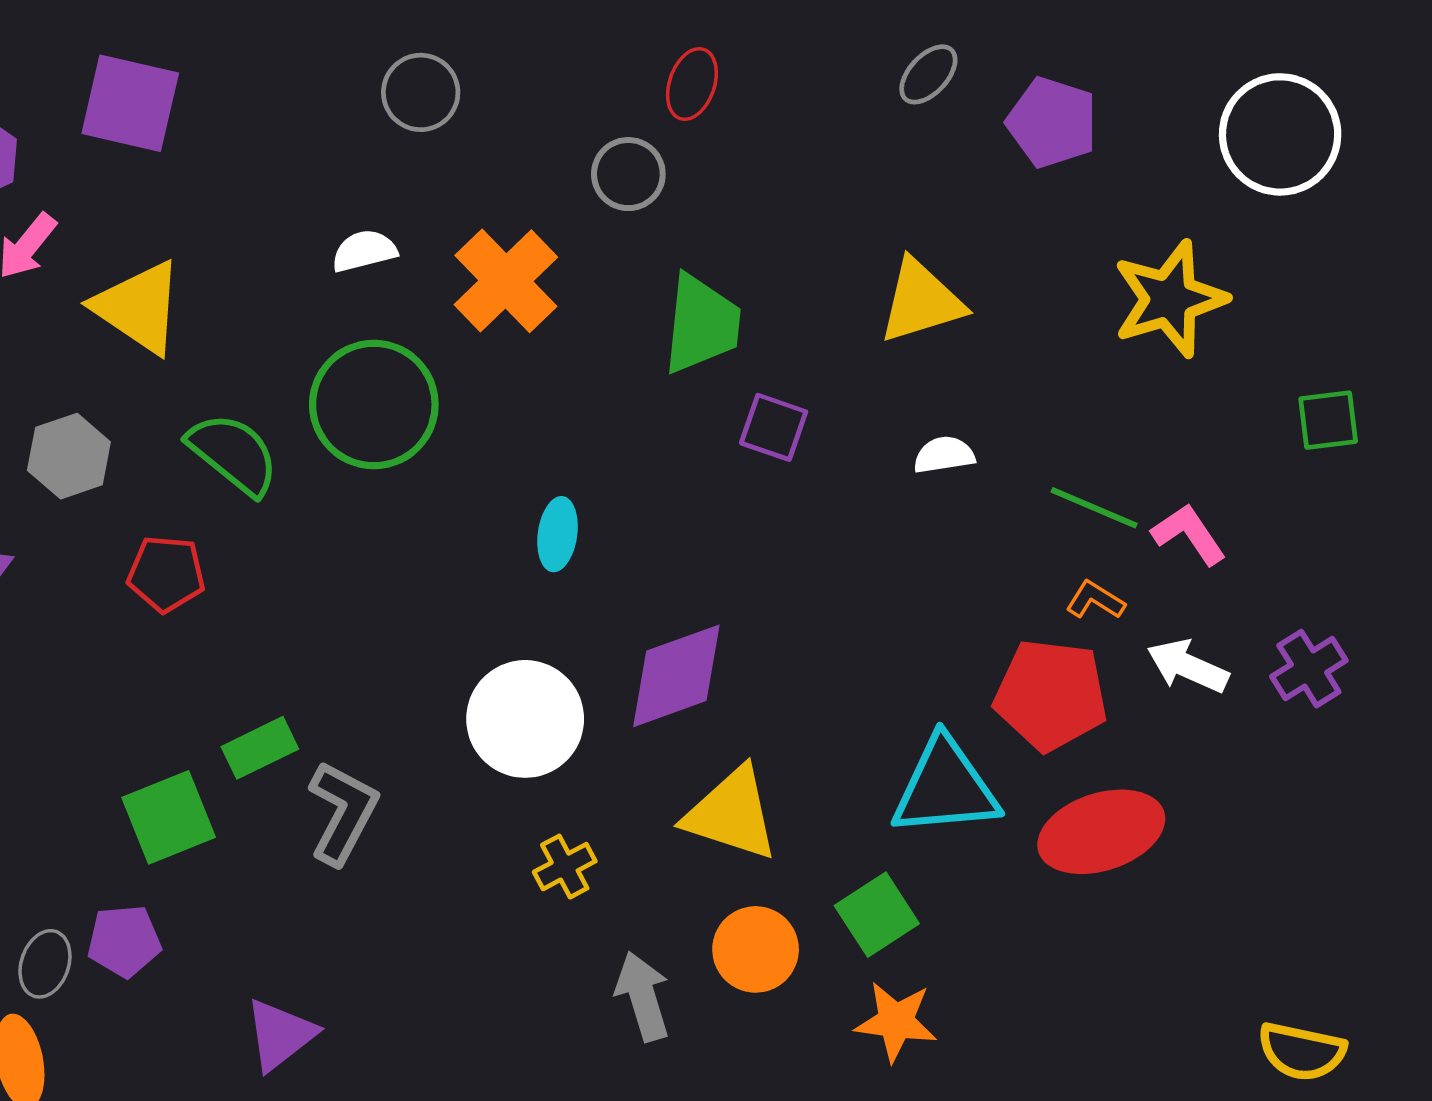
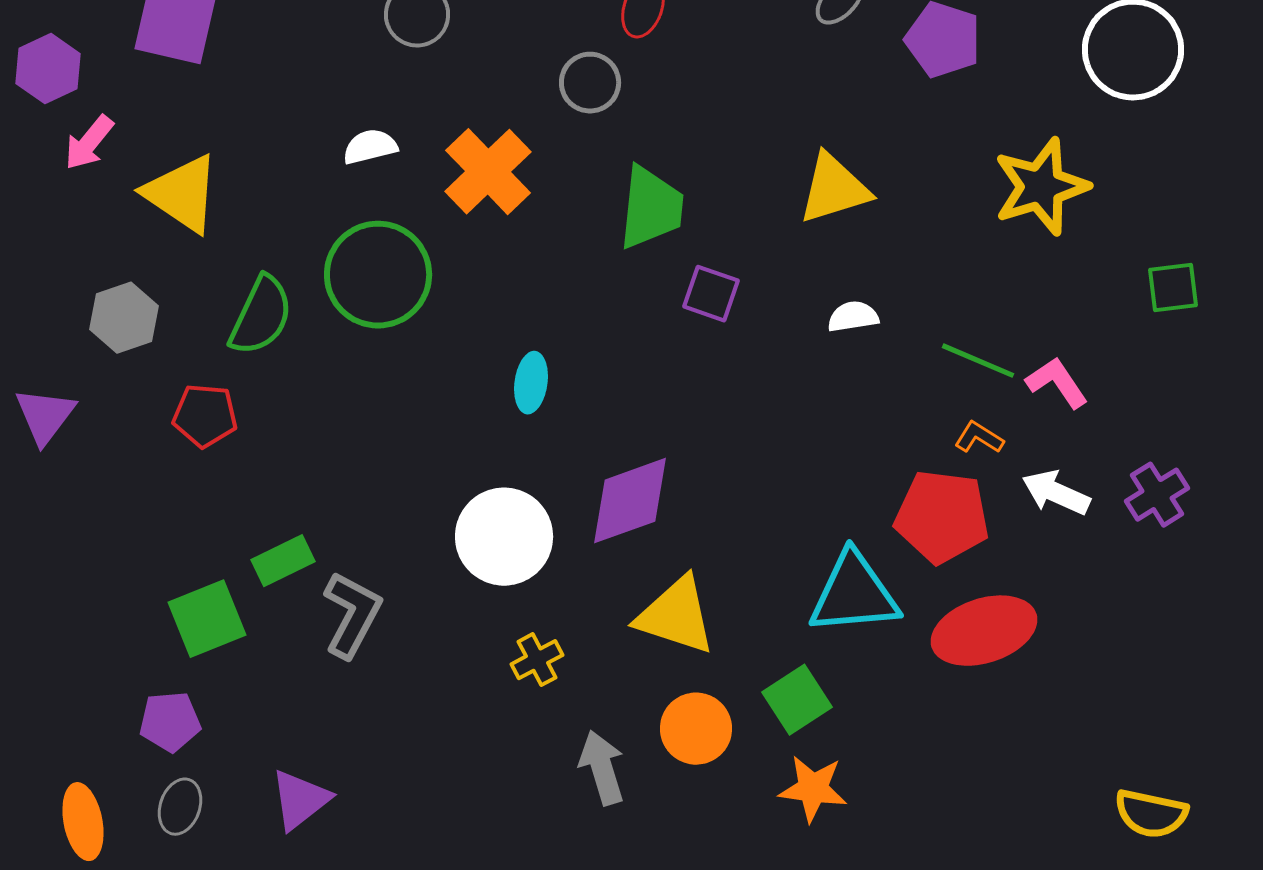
green semicircle: (233, 454) -> (261, 316), turned 76
gray ellipse: (45, 964) -> (180, 807), moved

